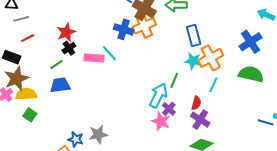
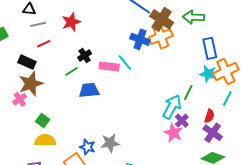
red star: (66, 32) -> (71, 22), moved
blue trapezoid: (60, 85) -> (89, 90), moved
yellow semicircle: (26, 94) -> (45, 140), moved

